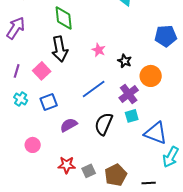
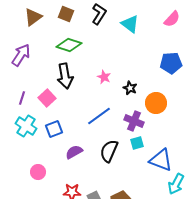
green diamond: (64, 18) -> (69, 45), turned -65
purple cross: (129, 94) -> (134, 121), turned -30
cyan cross: (21, 99) -> (26, 126), size x1.5

